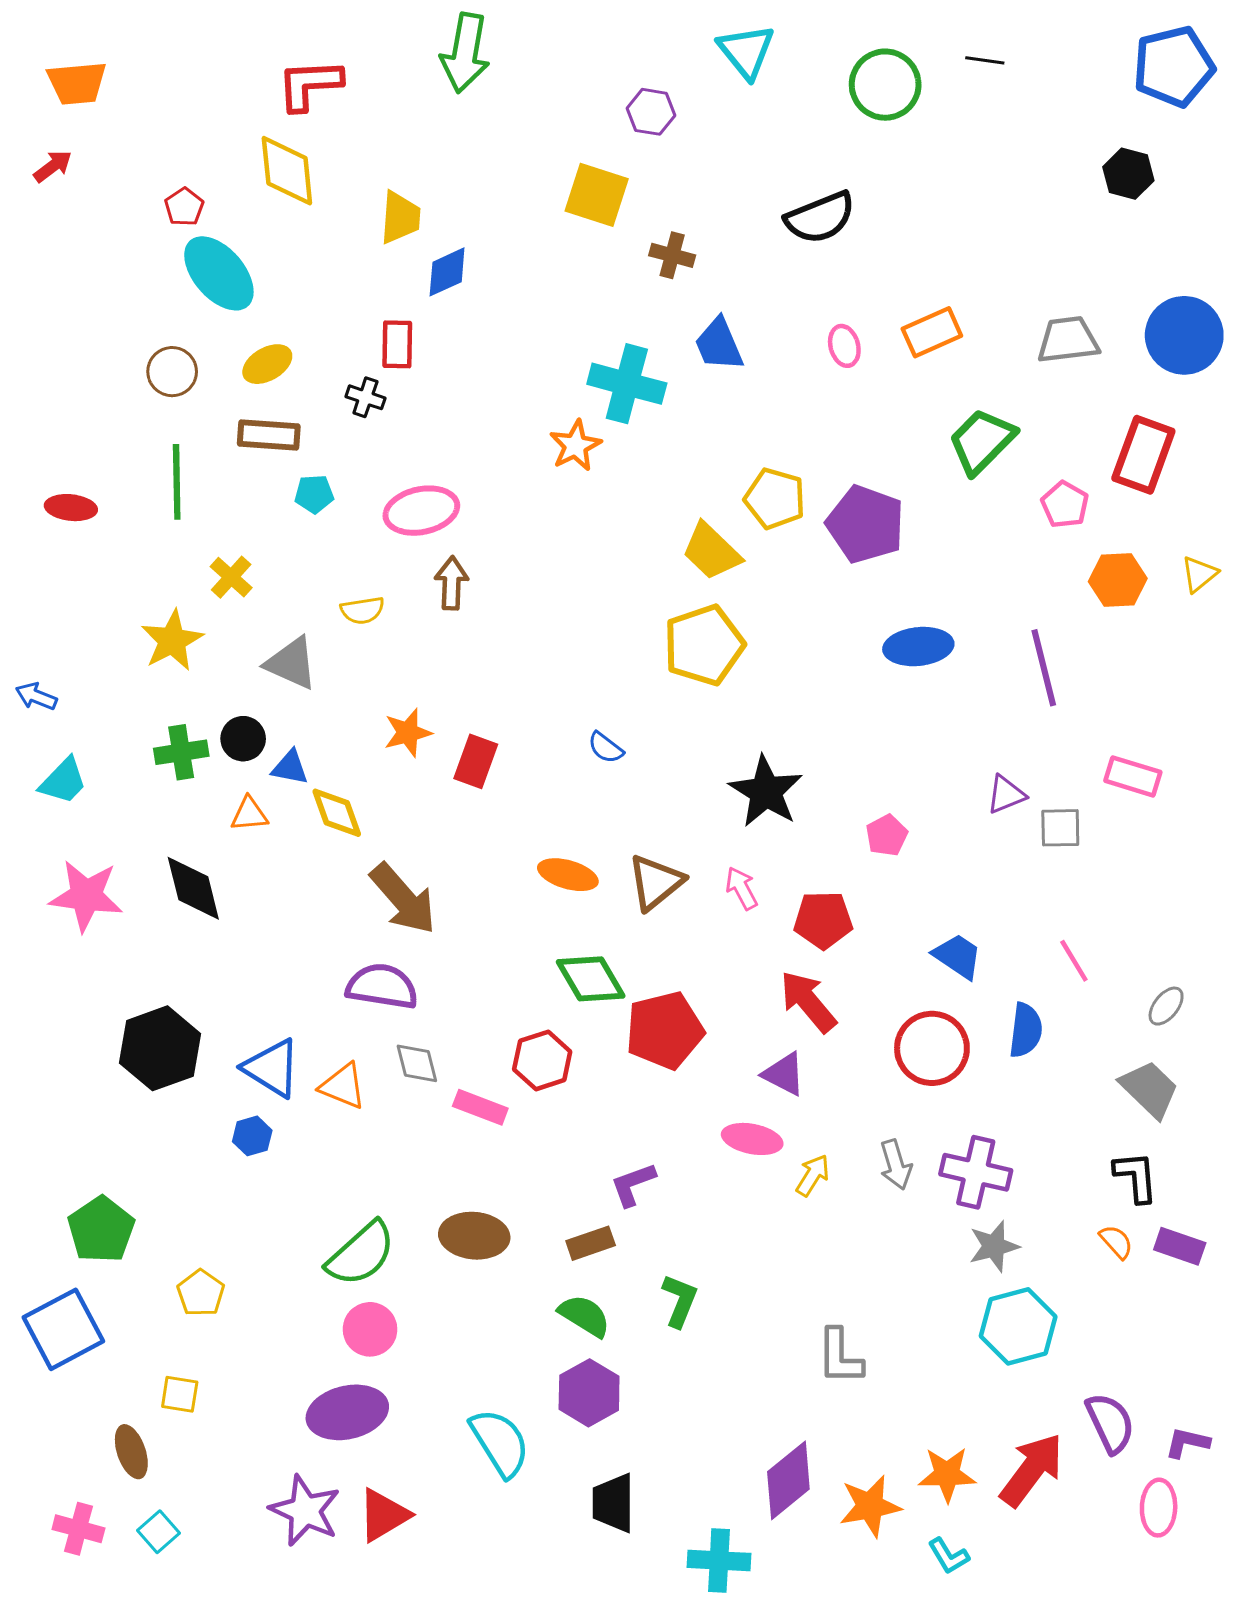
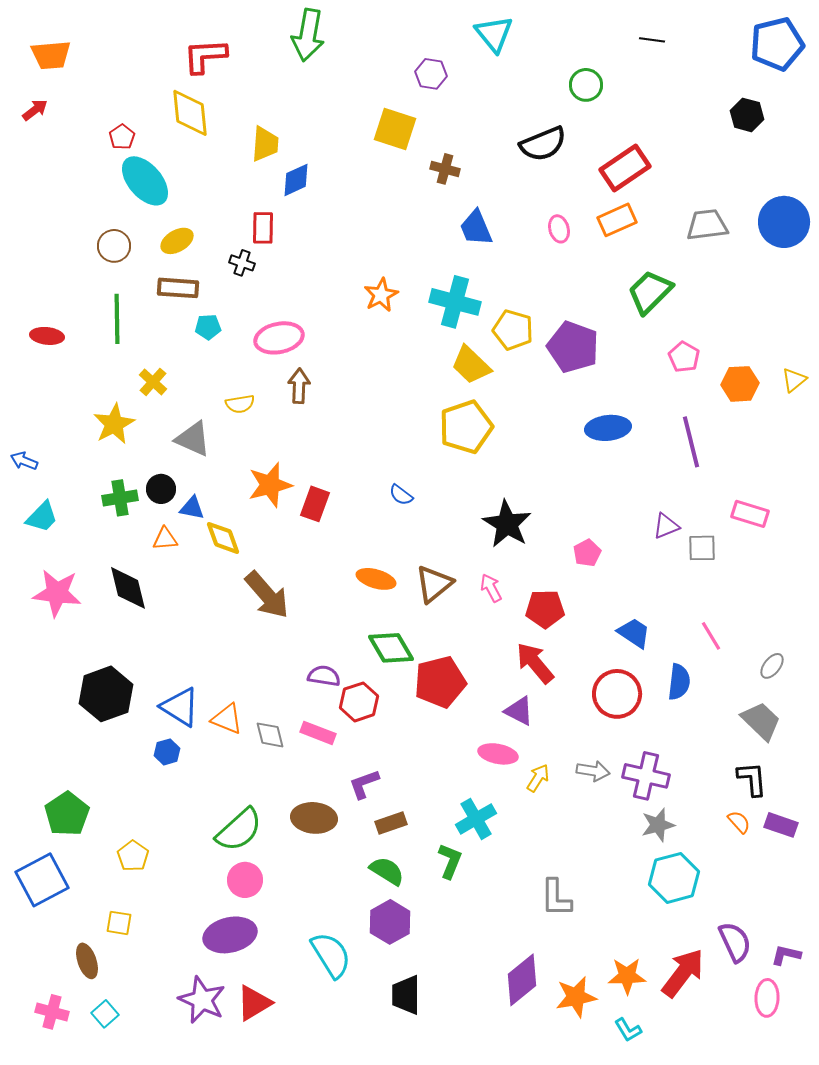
green circle: (885, 85) -> (586, 85), moved, size x0.7
cyan cross: (627, 384) -> (455, 302), moved
red rectangle: (1143, 455) -> (625, 168), moved, turned 36
pink pentagon: (1065, 505) -> (684, 357), moved
orange star: (408, 733) -> (270, 485), size x1.4
purple semicircle: (382, 986) -> (324, 676), moved, size x0.7
gray diamond: (417, 1063) -> (270, 735), moved
gray arrow: (896, 1165) -> (593, 771), turned -64
purple L-shape: (633, 1184) -> (364, 784), moved
cyan cross: (719, 1560) -> (476, 819), moved, turned -33

